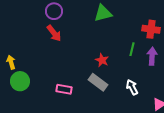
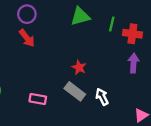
green line: (132, 49) -> (112, 24), moved
white arrow: (132, 87) -> (102, 97), moved

